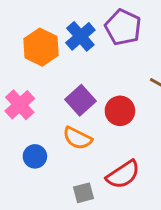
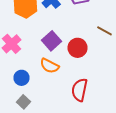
red semicircle: (123, 175) -> (80, 90), turned 135
gray square: (84, 193) -> (24, 102), moved, turned -32

